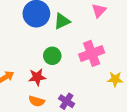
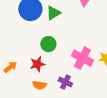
pink cross: (92, 53) -> (82, 58), moved, turned -35

